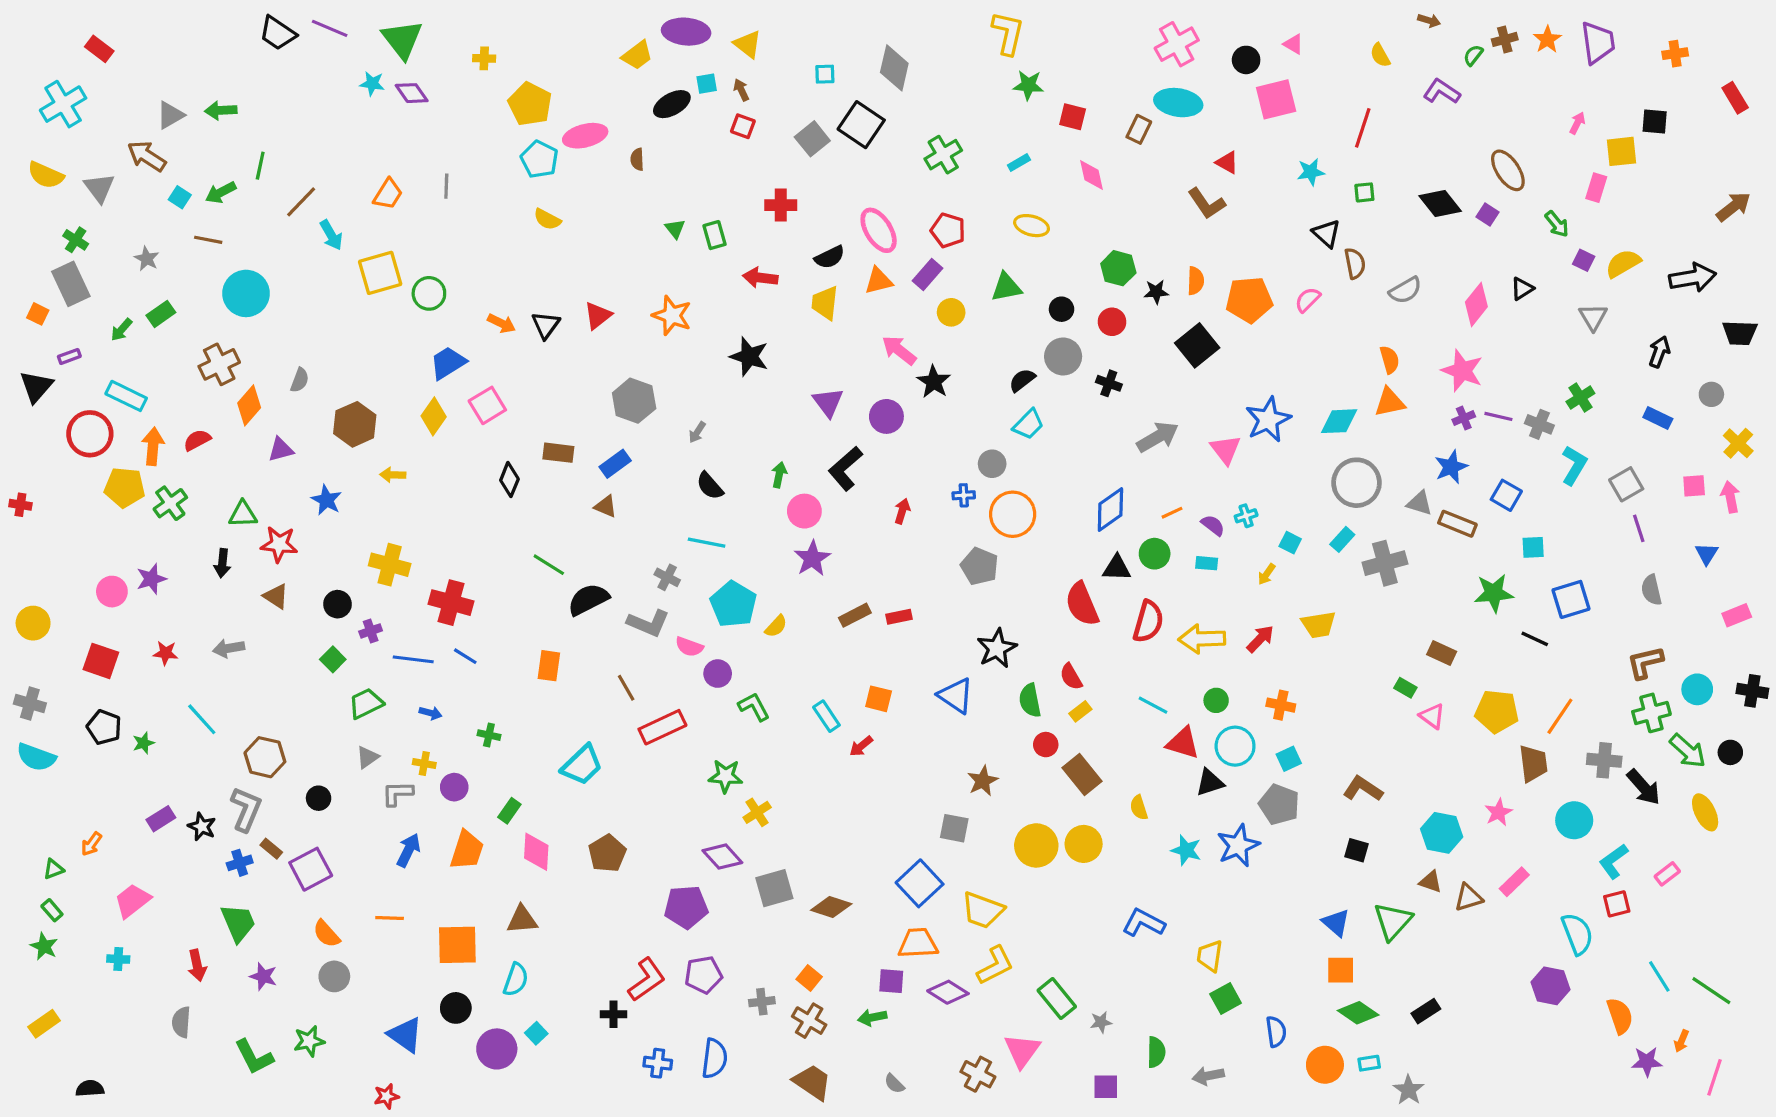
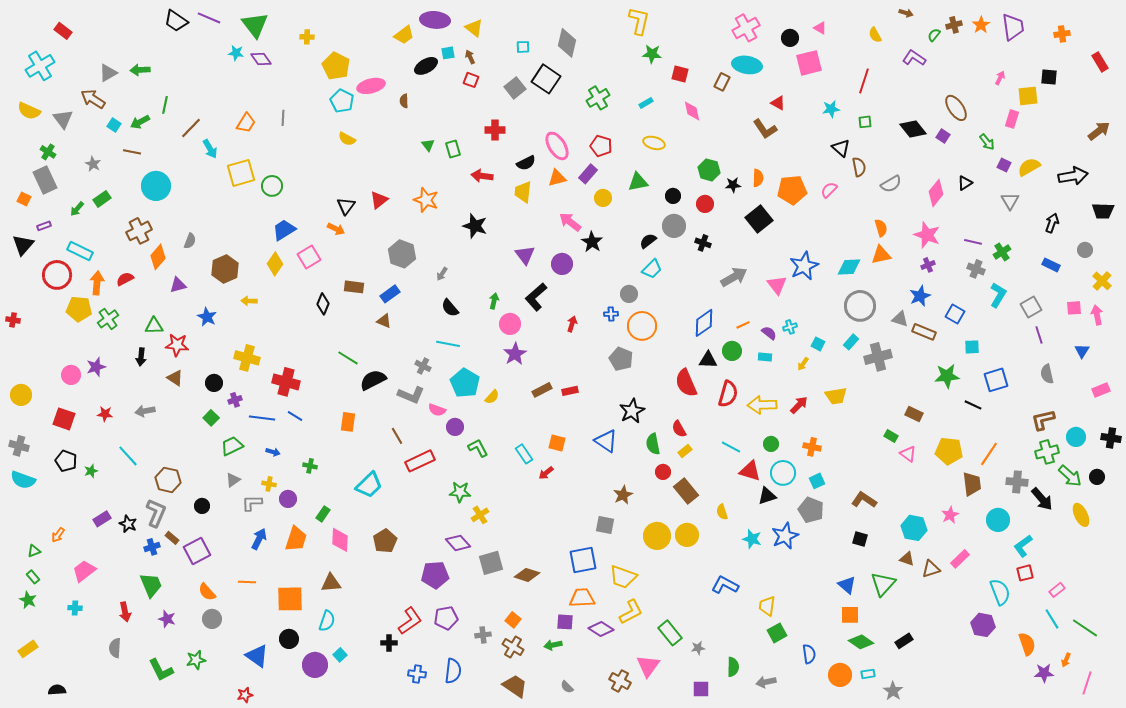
orange arrow: (502, 323) -> (336, 229), moved
purple line: (1498, 416) -> (973, 242), moved
pink rectangle: (1667, 874) -> (1057, 590), moved
blue square: (920, 883) -> (583, 560), turned 32

